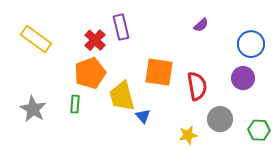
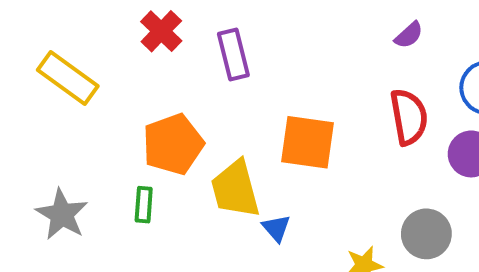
purple semicircle: (201, 25) -> (409, 35), moved
red cross: (95, 40) -> (161, 31), moved
red semicircle: (197, 86) -> (409, 117), moved

